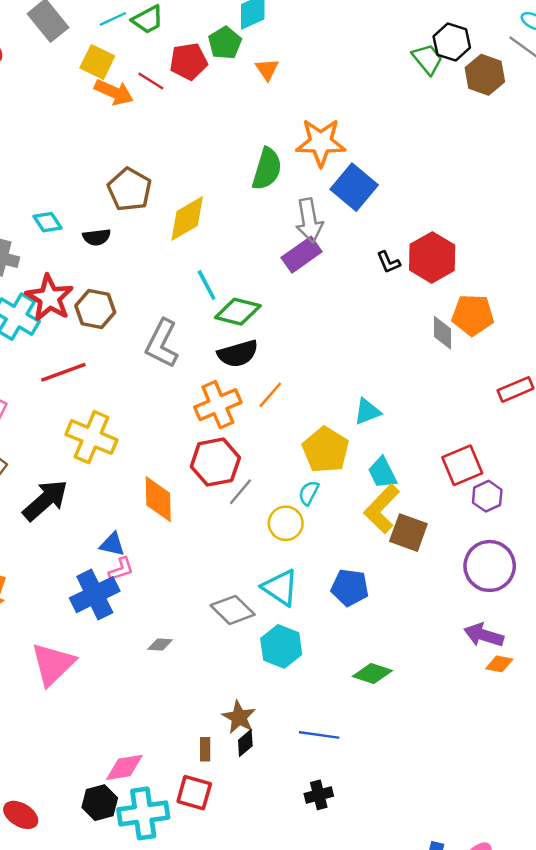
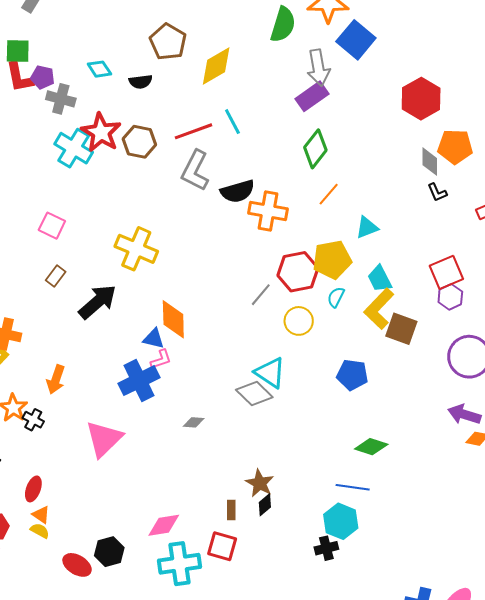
black L-shape: (388, 262) -> (437, 192), moved
green diamond: (238, 312) -> (315, 149), moved, turned -66
black semicircle: (238, 354) -> (238, 191), moved
red line: (63, 372) -> (193, 131), moved
orange line: (270, 395) -> (329, 194), moved
orange cross: (218, 405) -> (268, 211), moved, turned 33
yellow pentagon: (326, 450) -> (332, 260), turned 30
red hexagon: (215, 462) -> (298, 272), moved
cyan semicircle: (309, 493) -> (336, 297), moved
purple hexagon: (487, 496) -> (450, 297), moved
orange diamond: (158, 499) -> (173, 319), moved
cyan triangle: (280, 588) -> (270, 373), moved
cyan hexagon: (281, 646) -> (341, 521), moved
blue line: (319, 735) -> (353, 487), moved
black hexagon: (100, 803) -> (109, 552), moved

